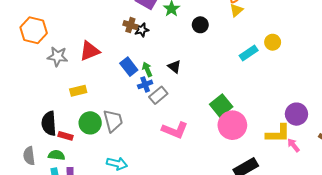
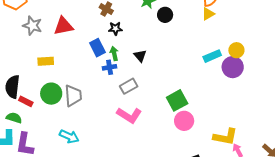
black circle: (200, 25) -> (165, 15), moved
black star: (142, 30) -> (115, 29), moved
gray rectangle: (158, 95) -> (129, 86), moved
purple circle: (296, 114) -> (233, 67), moved
pink circle: (232, 125) -> (184, 121), size x0.7

